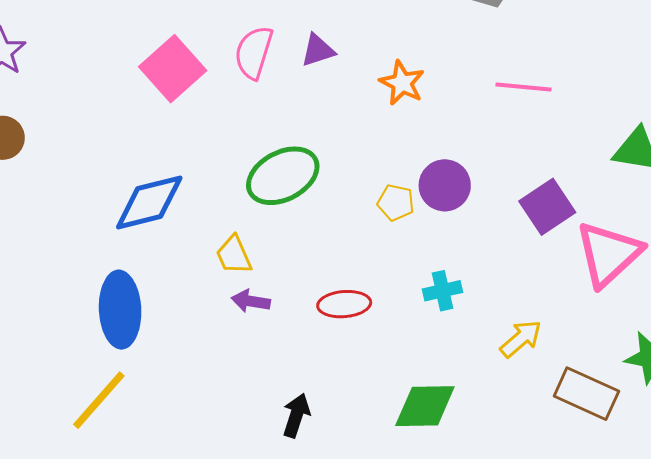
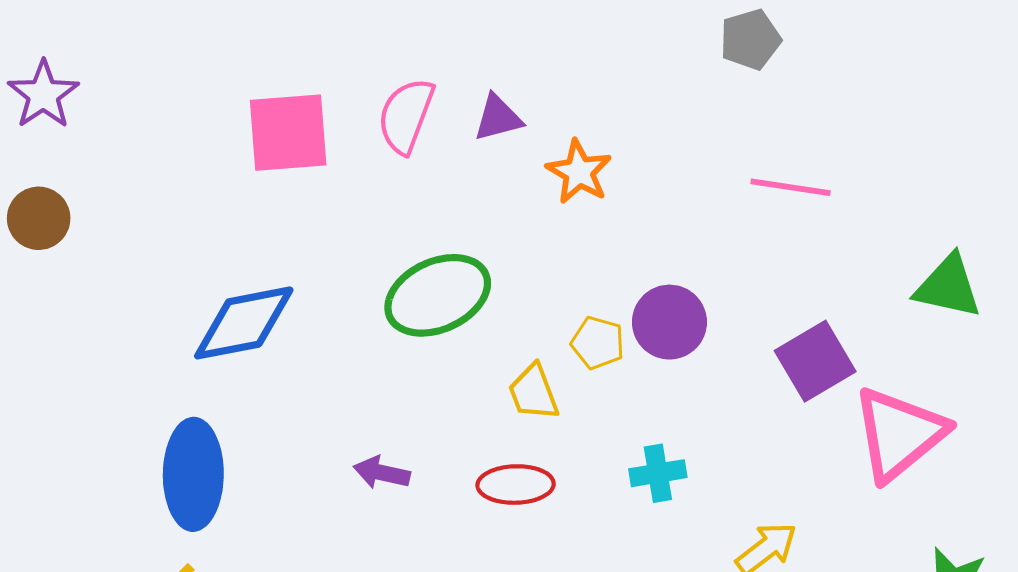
pink square: (173, 69) -> (288, 133), turned 34
orange star: (402, 83) -> (579, 172), moved
yellow trapezoid: (234, 255) -> (533, 392), moved

